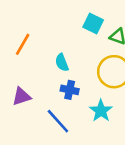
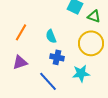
orange line: (23, 44) -> (21, 32), moved
cyan star: (101, 111) -> (81, 73), turned 30

